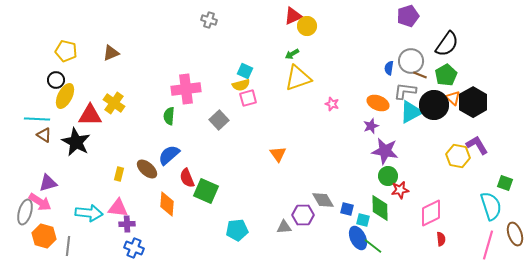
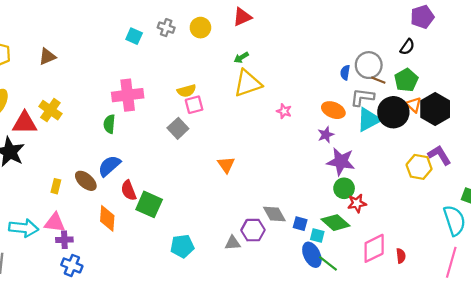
purple pentagon: (408, 16) -> (422, 17), moved
gray cross: (209, 20) -> (166, 28), moved
yellow circle: (307, 26) -> (200, 28), moved
black semicircle: (447, 44) -> (407, 47), size x0.6
cyan square: (245, 71) -> (134, 36), moved
gray square: (219, 120) -> (178, 128), moved
green diamond: (380, 208) -> (335, 223), turned -48
pink diamond: (431, 213) -> (374, 248), moved

